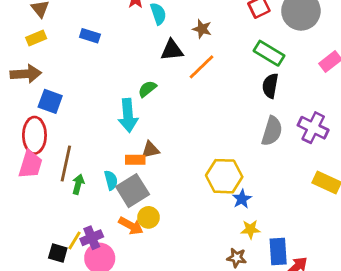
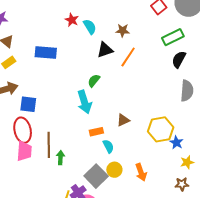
blue rectangle: (90, 36) -> (46, 53), size x1.5
green rectangle: (269, 53) -> (173, 37), turned -45
black semicircle: (270, 86) -> (179, 59), turned 30
brown triangle: (150, 150) -> (123, 120), moved
cyan semicircle: (111, 180) -> (108, 146), moved
gray square: (133, 191) -> (96, 176), moved
orange arrow: (131, 226) -> (141, 172), moved, turned 54

